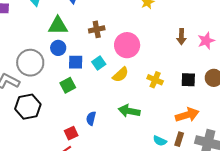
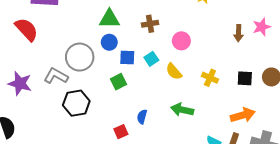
pink star: (206, 41) -> (262, 27), moved
pink circle: (127, 45) -> (181, 41), size x0.7
yellow semicircle: (120, 75) -> (174, 72), turned 90

